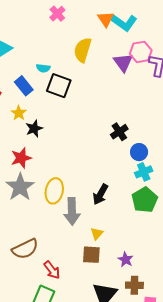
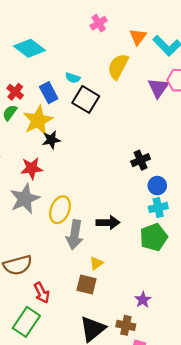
orange triangle: (106, 19) -> (138, 37), moved
yellow star: (19, 113) -> (38, 120), size x1.8
black arrow: (100, 194) -> (108, 223), turned -130
purple star: (126, 260) -> (143, 300), moved

